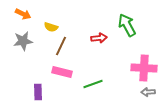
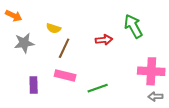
orange arrow: (23, 14) -> (14, 16), moved
purple rectangle: (38, 92) -> (34, 85), moved

